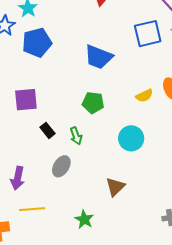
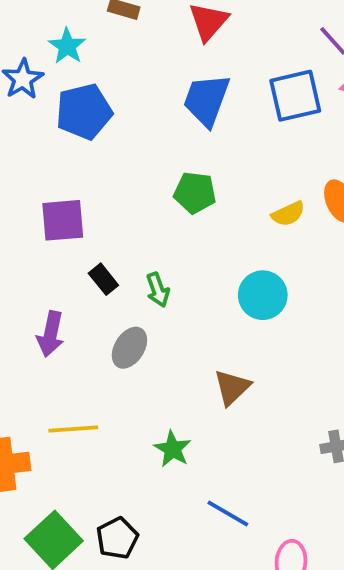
blue trapezoid: (99, 57) -> (206, 100), moved, turned 88
green pentagon: (93, 103) -> (195, 193), moved
purple arrow: (18, 178) -> (51, 334), moved

